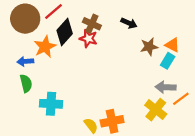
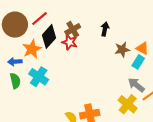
black arrow: (129, 23) -> (105, 29), turned -104
brown cross: (92, 24) -> (73, 29), turned 35
gray arrow: (166, 87) -> (136, 85), turned 36
cyan cross: (51, 104) -> (39, 77), moved, turned 30

